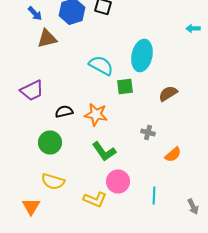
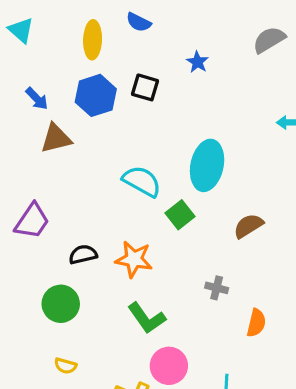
green square: (125, 86) -> (180, 215), turned -30
purple trapezoid: (32, 90) -> (32, 221), turned -30
orange semicircle: (173, 154) -> (256, 323), turned -36
yellow semicircle: (53, 182) -> (65, 366), size x0.6

